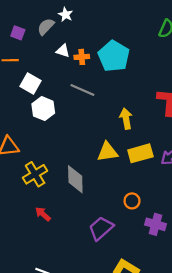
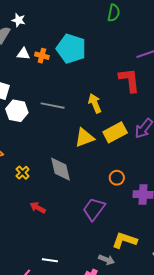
orange cross: (82, 57) -> (42, 56), turned 32
gray line: (82, 90) -> (53, 106), moved
yellow cross: (35, 174) -> (23, 173), size x0.6

